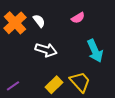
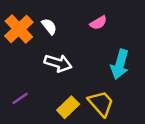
cyan arrow: (95, 51) -> (120, 64), turned 40
purple line: (13, 86) -> (20, 98), moved

